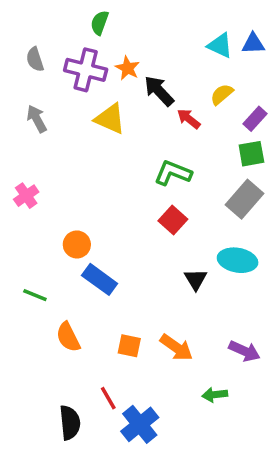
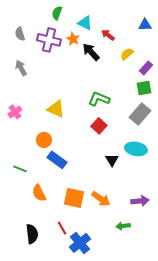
cyan triangle: (220, 45) -> (85, 23), moved
yellow triangle: (110, 119) -> (56, 109), moved
red arrow: (189, 119) -> (108, 35), moved
orange square: (129, 346) -> (74, 198), size x1.5
purple arrow: (244, 351) -> (140, 201), turned -30
black semicircle: (70, 423) -> (32, 234), moved

